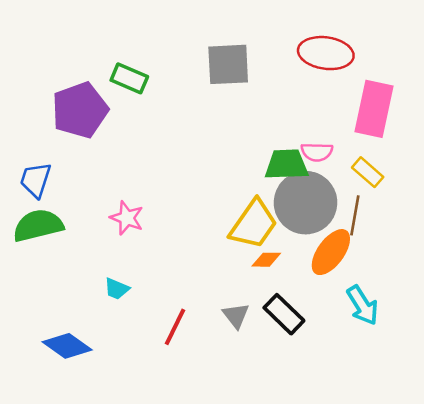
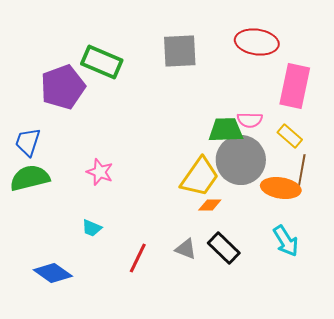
green rectangle: (129, 78) -> (102, 62), size x1.4
brown line: (355, 215) -> (302, 170), moved
orange ellipse: (331, 252) -> (281, 188), moved, turned 63
gray triangle: (236, 315) -> (186, 249), turned -30

